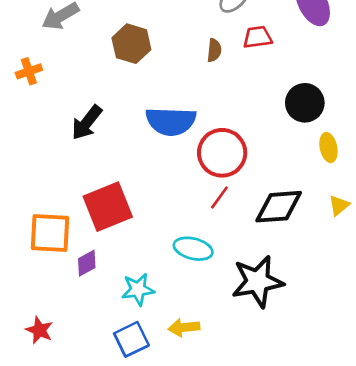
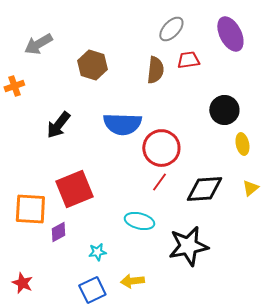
brown semicircle: (214, 50) -> (155, 70), size x1.5
cyan star: (138, 289) -> (97, 252), size x0.7

